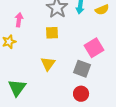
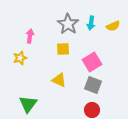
pink square: (94, 48) -> (92, 62), moved
yellow triangle: (48, 64) -> (59, 80), turned -42

